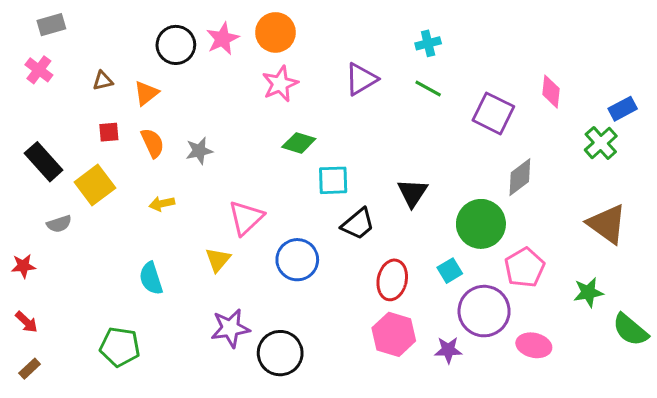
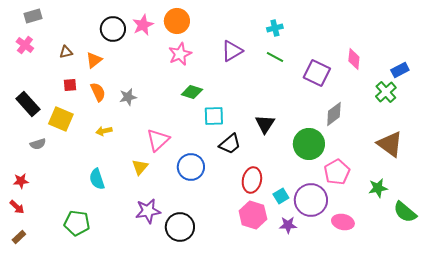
yellow square: (95, 185) -> (61, 119), turned -30
red star: (23, 266) -> (21, 181), moved
cyan square: (450, 271) -> (281, 196), moved

